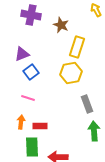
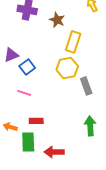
purple triangle: (22, 54) -> (11, 55), moved
gray rectangle: (87, 104) -> (86, 86), moved
orange arrow: (21, 122) -> (10, 127), moved, turned -80

